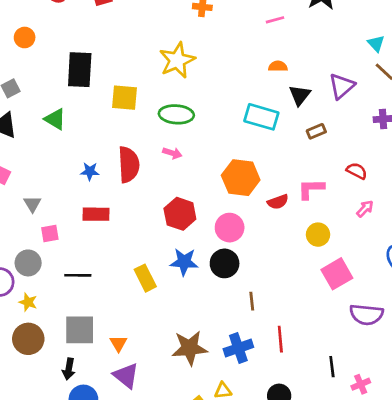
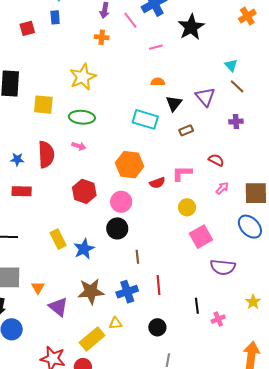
purple triangle: (342, 86) -> (205, 97), turned -30
blue star: (184, 262) -> (84, 249), moved, turned -30
purple triangle: (126, 376) -> (58, 307), moved

